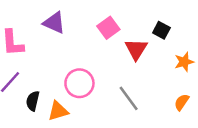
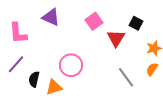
gray line: (129, 98) -> (126, 77), moved
orange semicircle: (182, 102) -> (152, 69), moved

